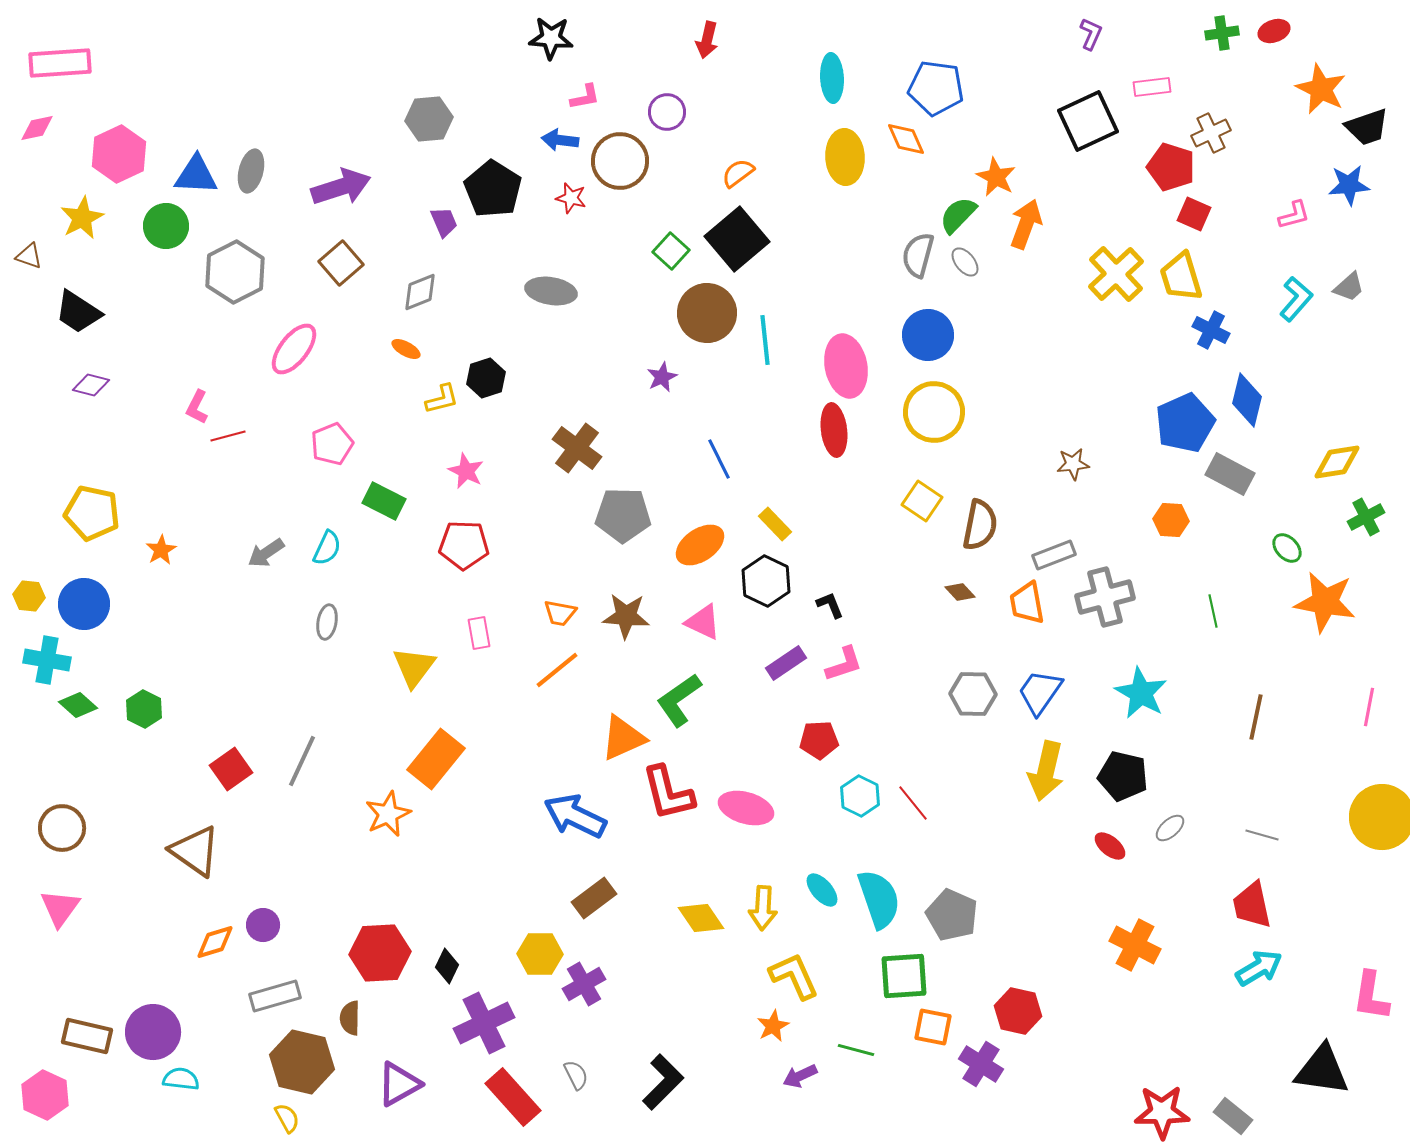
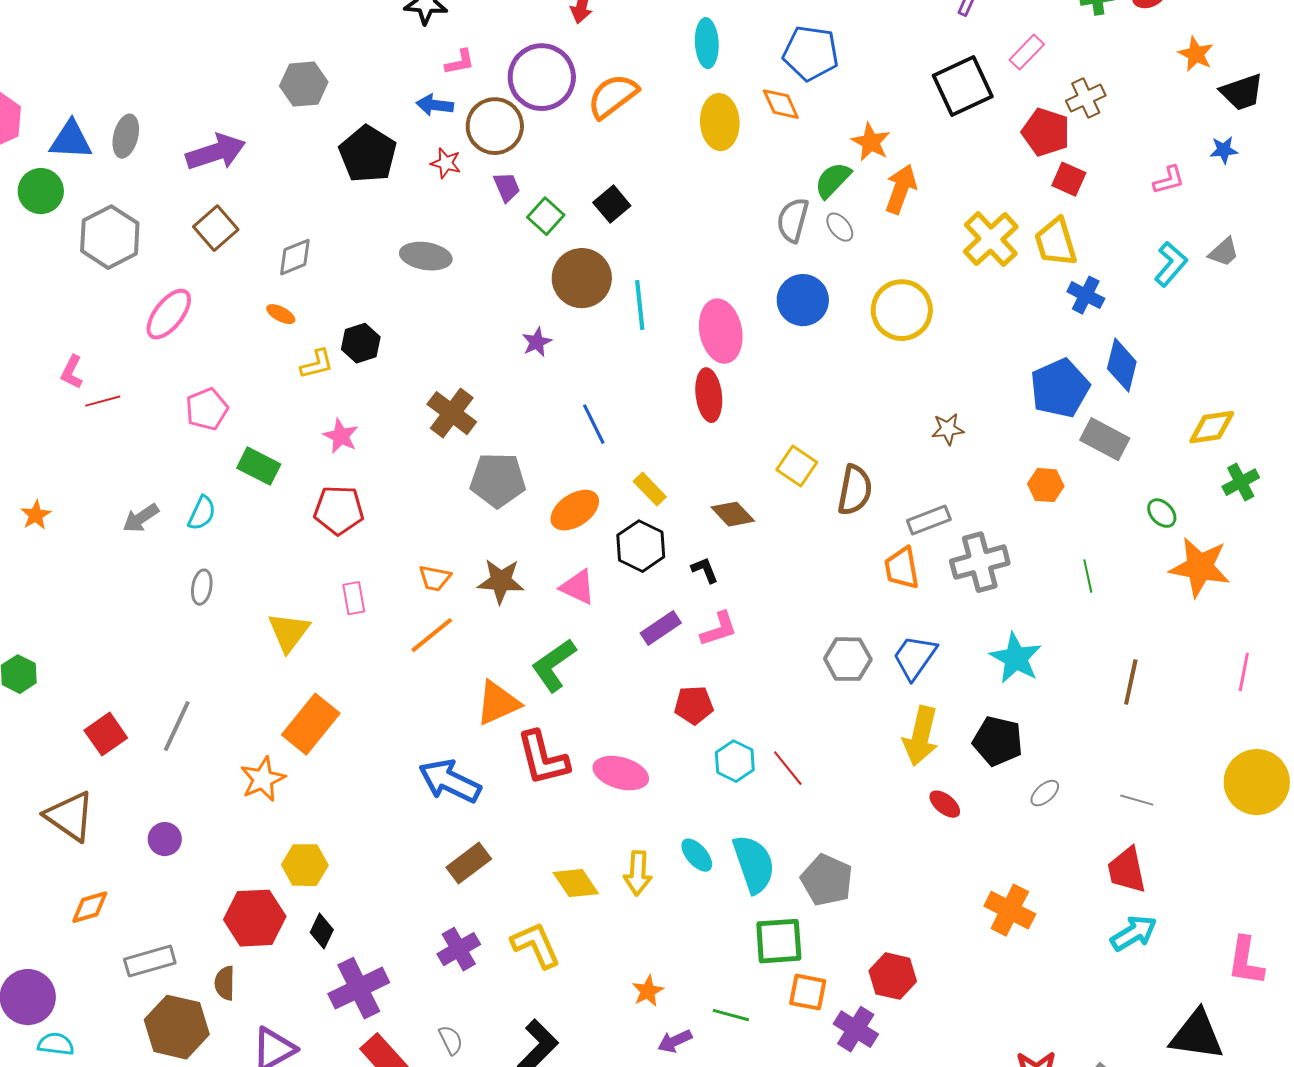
pink rectangle: (1152, 87) -> (1027, 52), turned -39
orange star: (1321, 89) -> (1196, 54), size x0.7
purple circle: (667, 112) -> (542, 77), size x1.8
orange semicircle: (738, 173) -> (613, 96), moved, size x1.6
blue star: (1349, 185) -> (1224, 150), size x0.7
purple trapezoid: (444, 222) -> (507, 187), moved
black square: (737, 239) -> (612, 204), size x0.6
yellow circle: (934, 412) -> (902, 310), moved
brown diamond: (960, 592) -> (733, 514), moved, size x1.4
red ellipse: (1110, 846) -> (945, 804), moved
purple circle: (263, 925) -> (165, 839), moved
yellow hexagon: (540, 954) -> (305, 865), moved
yellow L-shape: (794, 976) -> (536, 945), moved

